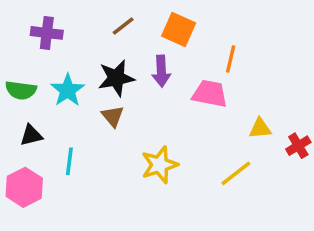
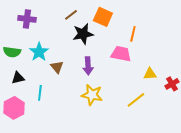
purple arrow: (161, 71) -> (88, 66), moved
black star: (116, 78) -> (83, 34), moved
brown triangle: (113, 116) -> (57, 67), moved
yellow star: (160, 165) -> (92, 95), turned 30

